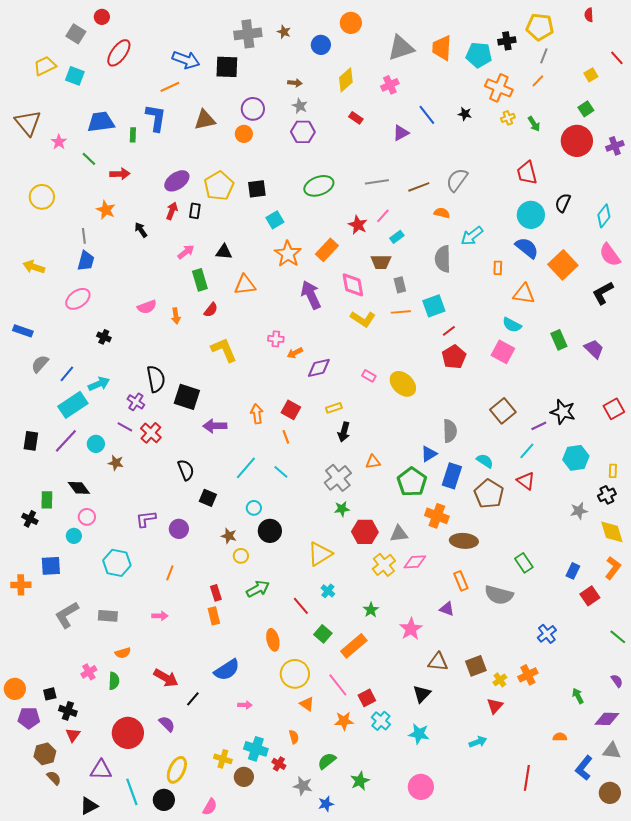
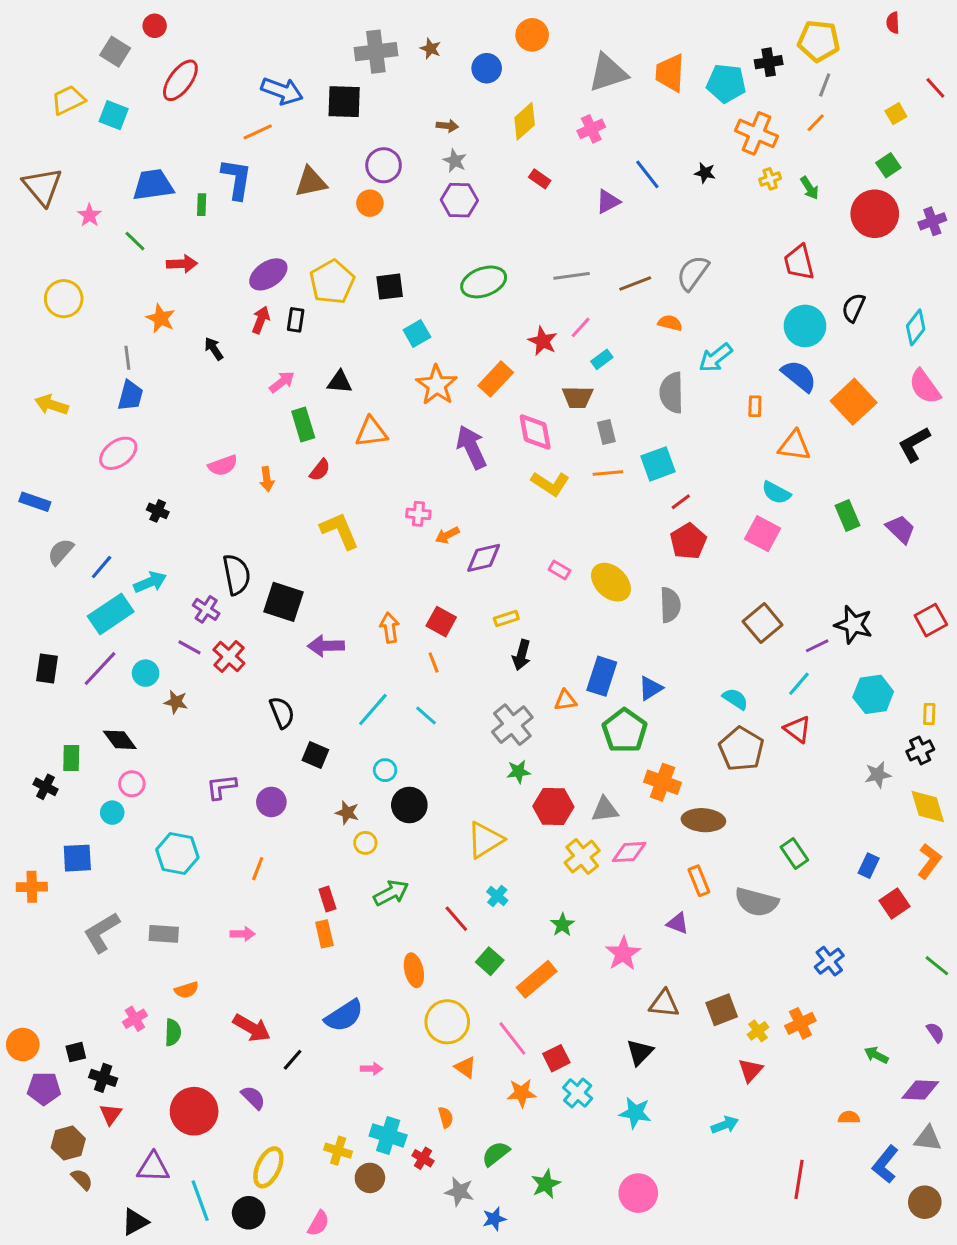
gray semicircle: (450, 431) -> (670, 605), moved
blue rectangle: (452, 476) -> (602, 676), moved
green arrow: (578, 696) -> (876, 1055), turned -35

